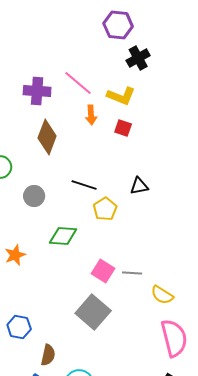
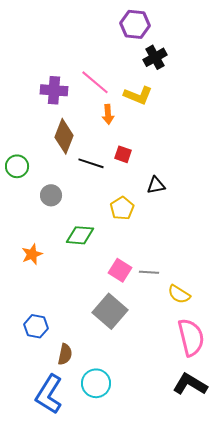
red square: (123, 128) -> (123, 154), moved
black line: (84, 185) -> (91, 163), moved

